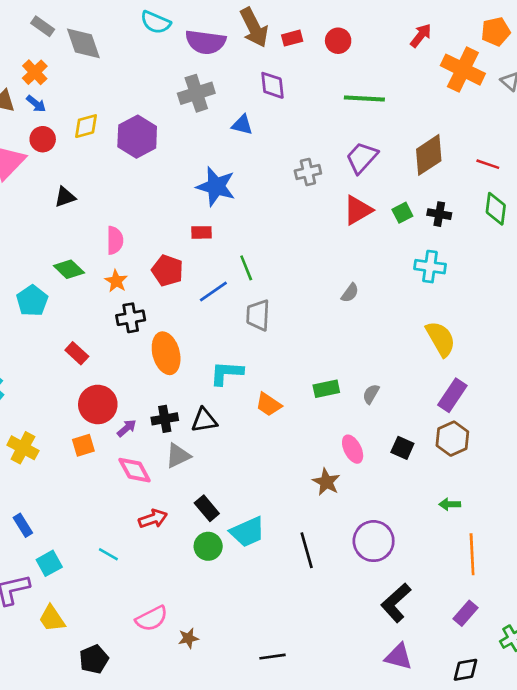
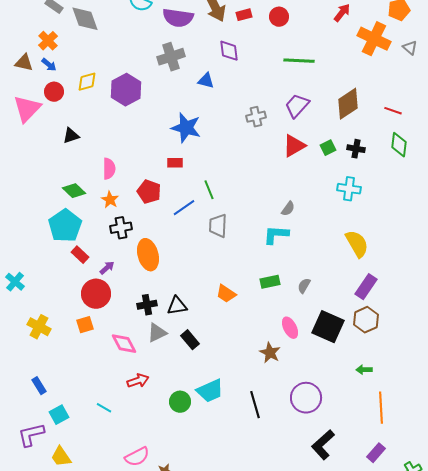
cyan pentagon: (32, 301) -> (65, 226), moved, size x1.4
cyan L-shape: (226, 373) -> (276, 235), moved
purple arrow: (127, 428) -> (107, 268), moved
black square: (402, 448) -> (328, 327), size x1.8
black rectangle: (207, 508) -> (190, 340), moved

